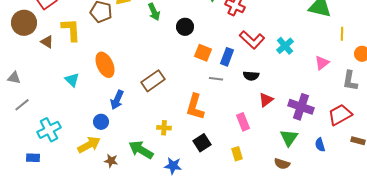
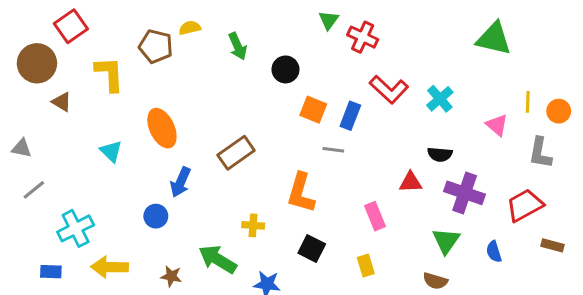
yellow line: (342, 34) -> (528, 102), moved
brown triangle: (47, 42) -> (62, 102), moved
pink triangle: (322, 63) -> (497, 125), turned -42
black semicircle: (251, 76) -> (440, 154), moved
red triangle: (266, 100) -> (411, 182), turned 35
black square: (202, 143) -> (312, 249), turned -30
yellow arrow: (89, 145) -> (110, 267), moved, turned -150

